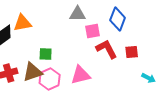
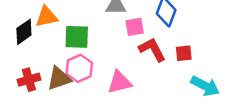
green square: (46, 54) -> (77, 37), moved, size x1.5
cyan arrow: (149, 78) -> (205, 86), size x1.6
pink hexagon: (50, 79) -> (79, 68), moved

